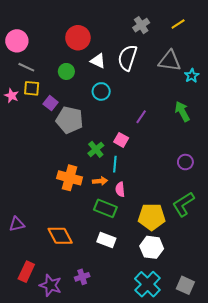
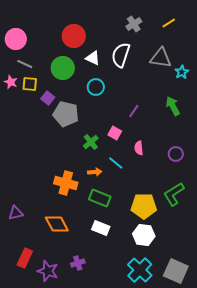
green circle: (66, 71) -> (63, 68), size x1.5
pink star: (12, 96) -> (11, 82), moved
cyan line: (115, 164) -> (116, 163), moved, turned -56
orange cross: (70, 178) -> (66, 183), moved
pink semicircle: (120, 189) -> (139, 148), moved
gray square: (185, 285) -> (176, 271), size x1.4

